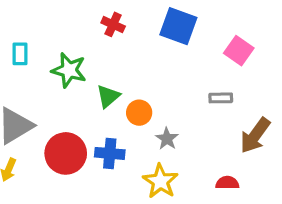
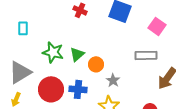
green star: (69, 70) -> (53, 52), moved
gray rectangle: (221, 98) -> (146, 55), size x1.5

